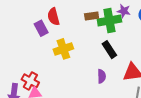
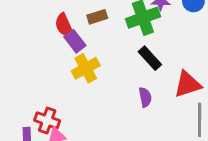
brown rectangle: (92, 16) -> (97, 17), moved
purple rectangle: (41, 28) -> (75, 41), moved

